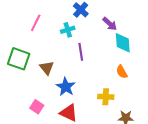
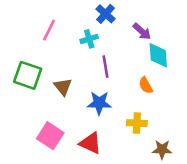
orange semicircle: (122, 72) -> (146, 85), moved
blue star: (66, 87) -> (99, 103), moved, turned -30
pink square: (37, 107) -> (50, 136), size x1.5

